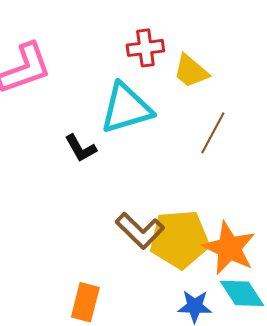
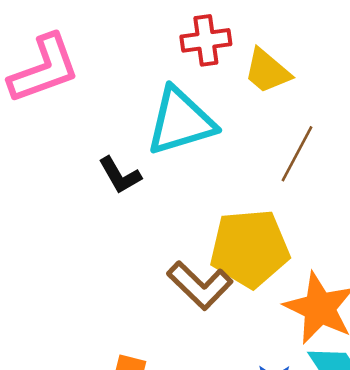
yellow pentagon: (179, 239) -> (250, 248), moved

